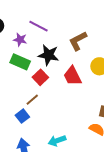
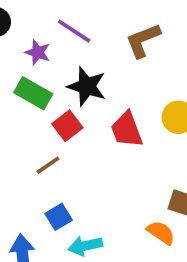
brown L-shape: (78, 41) -> (143, 40), moved
blue square: (22, 116) -> (59, 217), moved

